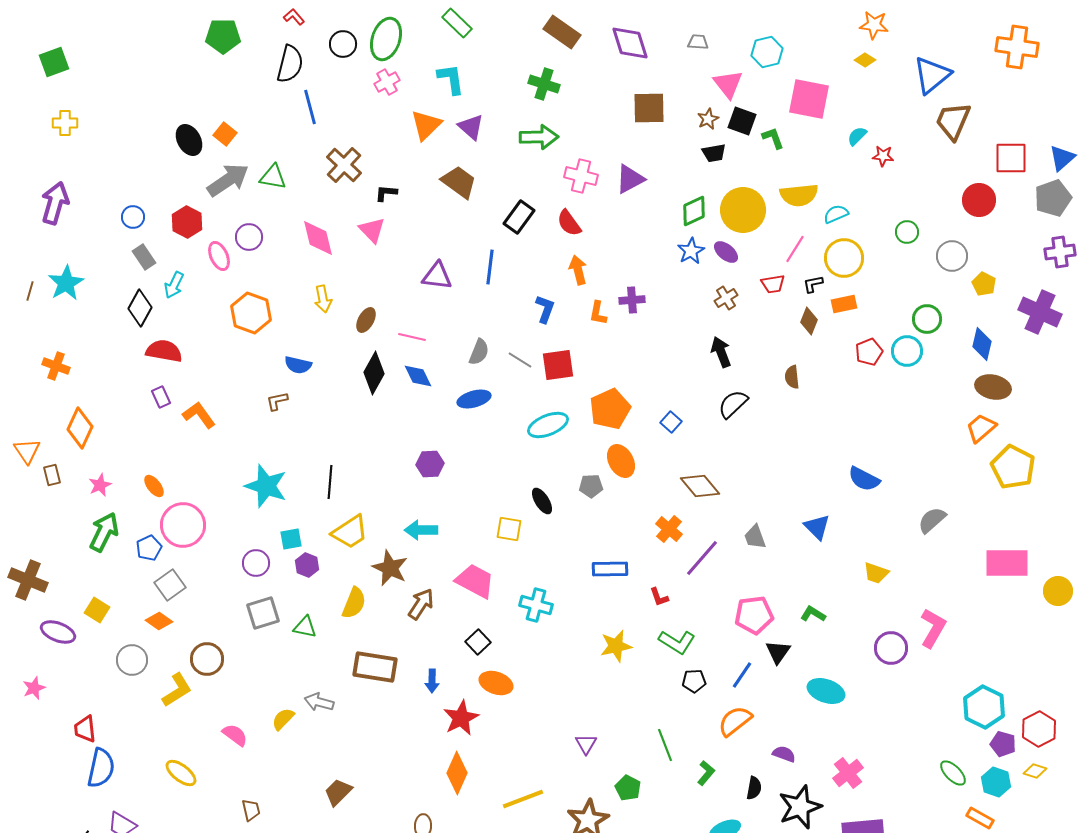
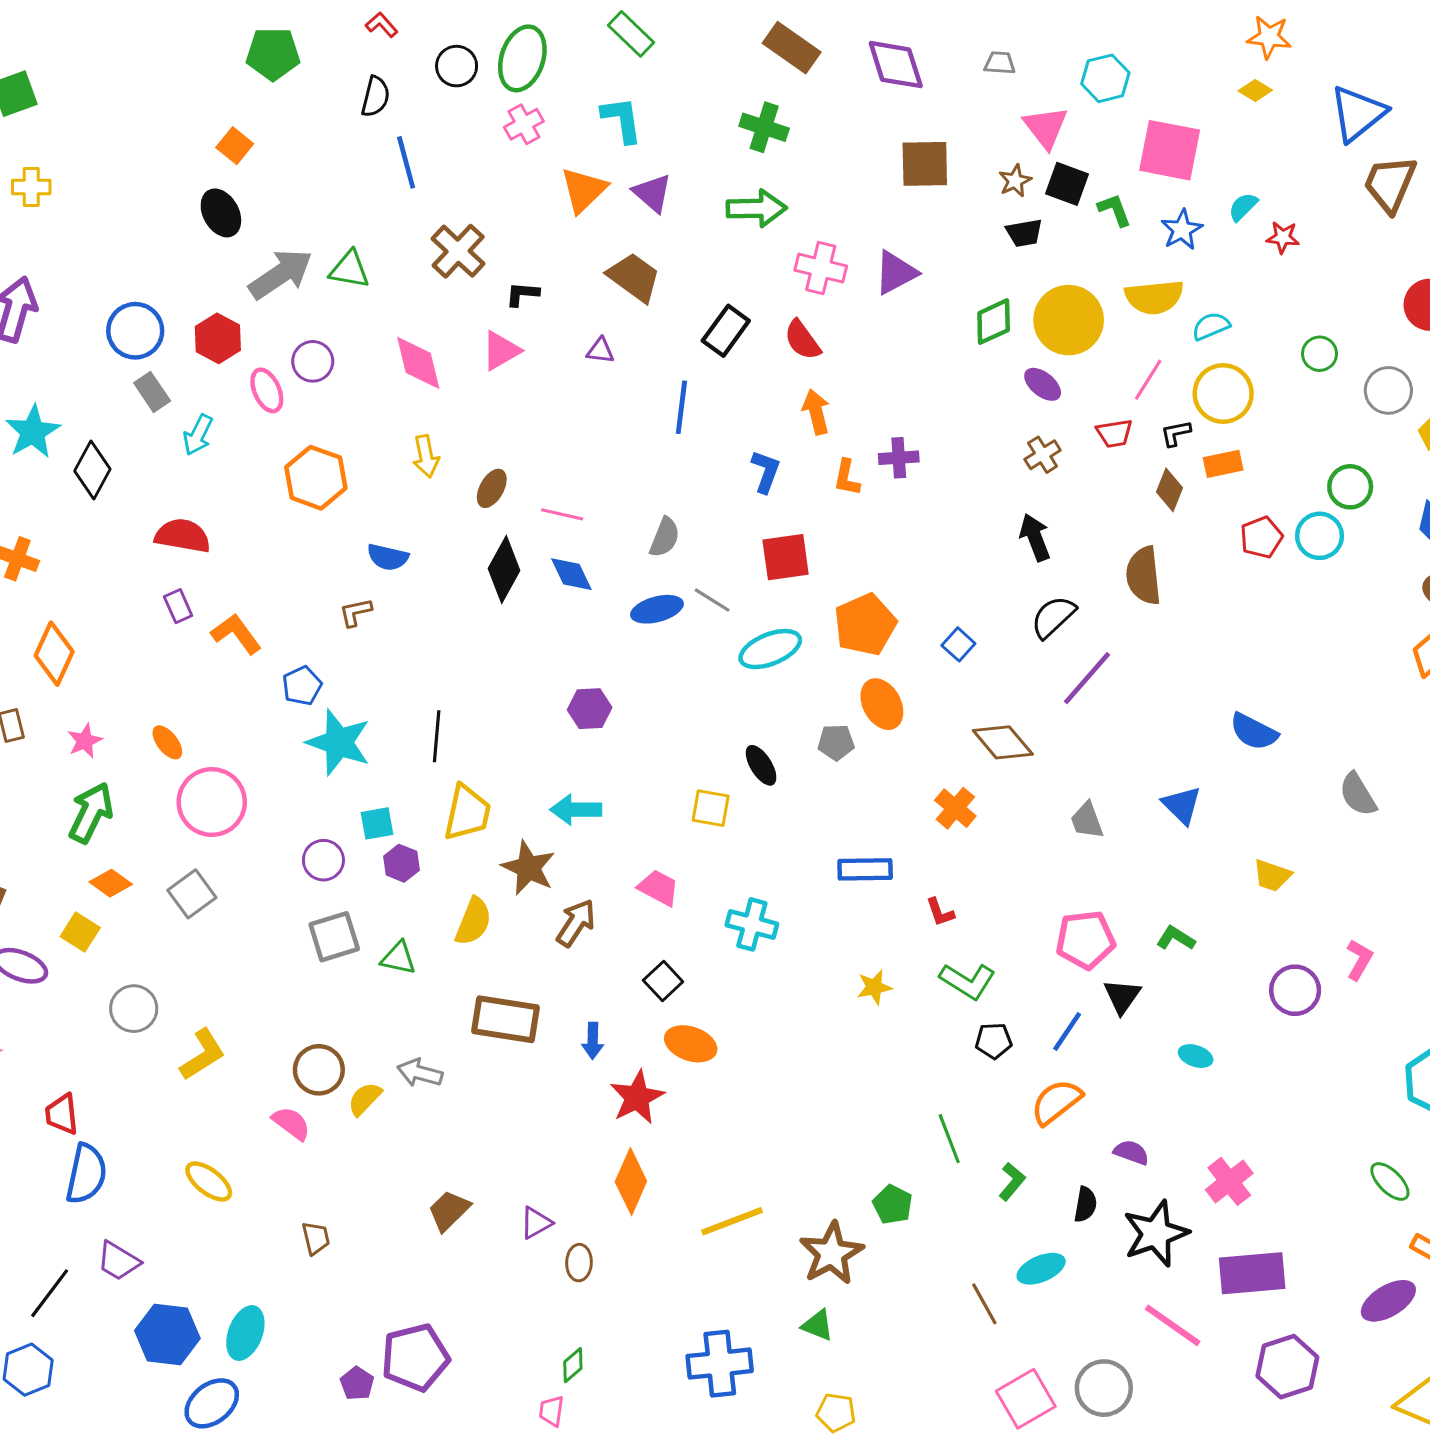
black semicircle: (290, 64) -> (375, 97), size x0.7
orange square: (225, 134) -> (235, 146), moved
blue circle: (133, 217) -> (135, 331), size x1.6
pink triangle: (372, 230) -> (501, 351), turned 44
blue star: (691, 251) -> (1182, 230), moved
purple triangle: (437, 276) -> (600, 351), moved, size x0.6
black diamond: (140, 308) -> (92, 470), moved
gray line: (520, 360) -> (712, 600), moved
brown semicircle: (792, 377) -> (1144, 576), size x1.6
gray semicircle: (932, 520) -> (1358, 794), turned -80
yellow trapezoid: (350, 532) -> (467, 813), turned -45
blue pentagon: (149, 548) -> (302, 686), moved
purple line: (702, 558) -> (1087, 678), moved
pink trapezoid: (475, 581) -> (659, 888), size x0.7
orange diamond: (159, 621) -> (111, 883), moved
pink L-shape: (933, 628) -> (1359, 960), size x0.7
yellow star: (616, 646) -> (874, 987), size x0.7
brown circle: (207, 659) -> (319, 1070), moved
cyan ellipse: (826, 691) -> (1196, 1056), size x0.6
purple triangle: (586, 744) -> (536, 1223), moved, turned 30

